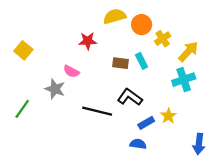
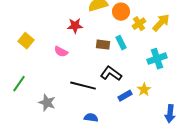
yellow square: (23, 50) -> (26, 41), moved
yellow arrow: (188, 51) -> (161, 23), moved
gray star: (55, 89) -> (47, 103), moved
blue semicircle: (138, 144) -> (91, 118), moved

